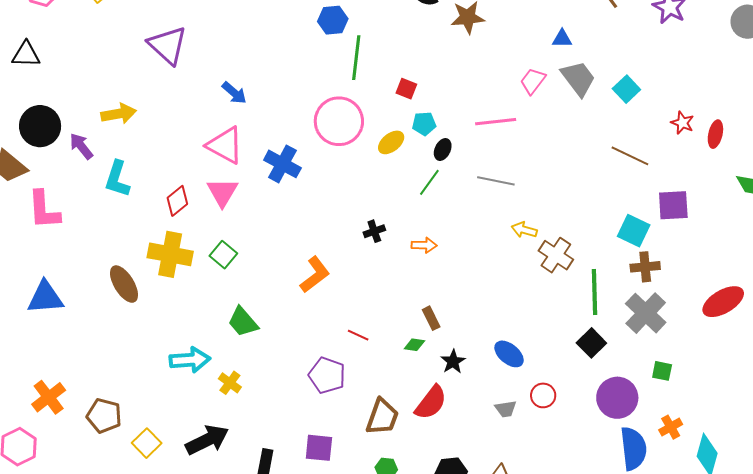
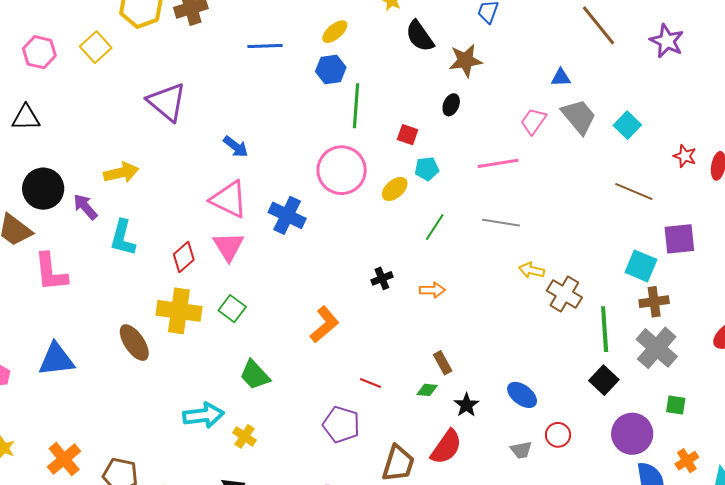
black ellipse: (443, 150) -> (451, 105), moved

